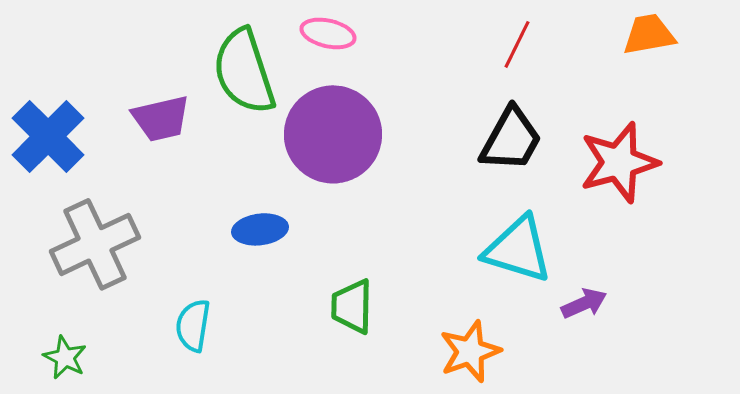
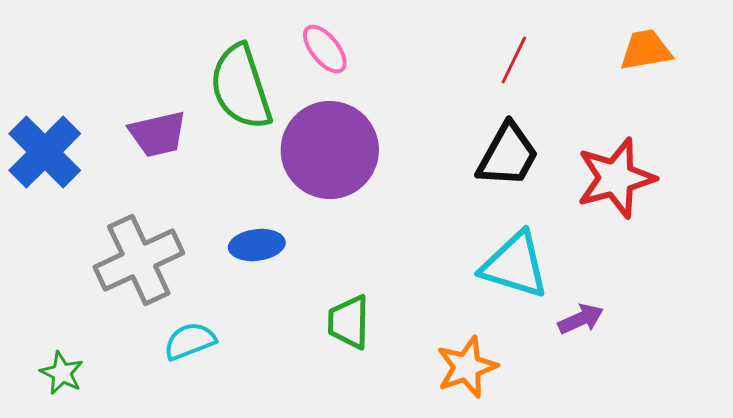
pink ellipse: (328, 33) -> (325, 49), turned 38
gray cross: (95, 244) -> (139, 260), moved
cyan semicircle: (193, 325) -> (190, 341), turned 60

